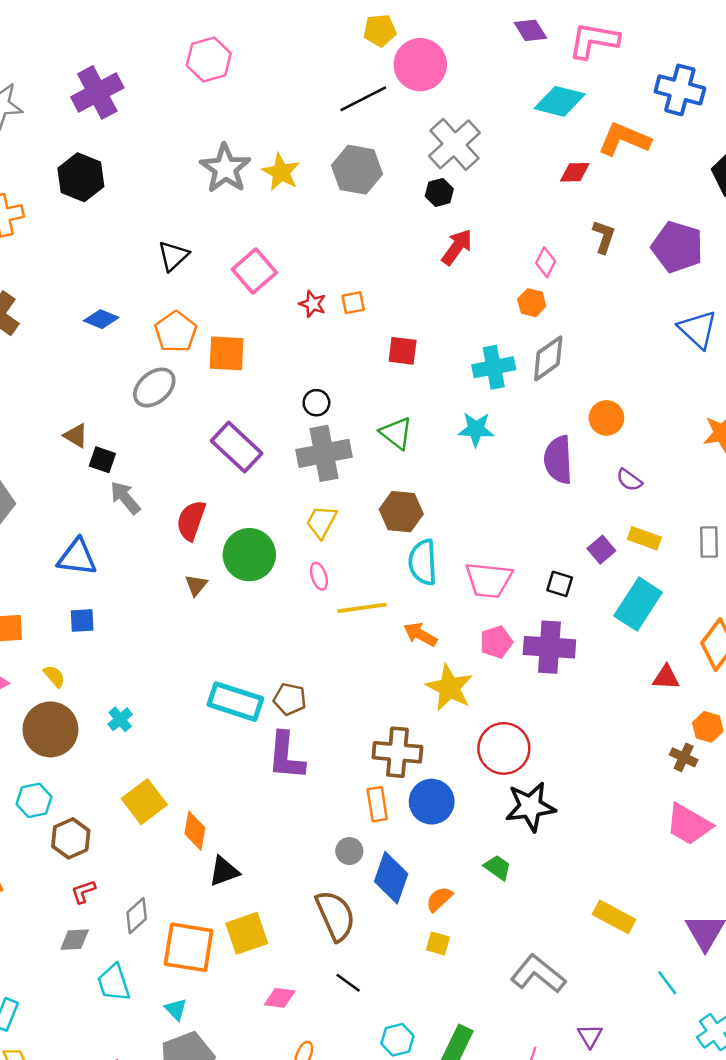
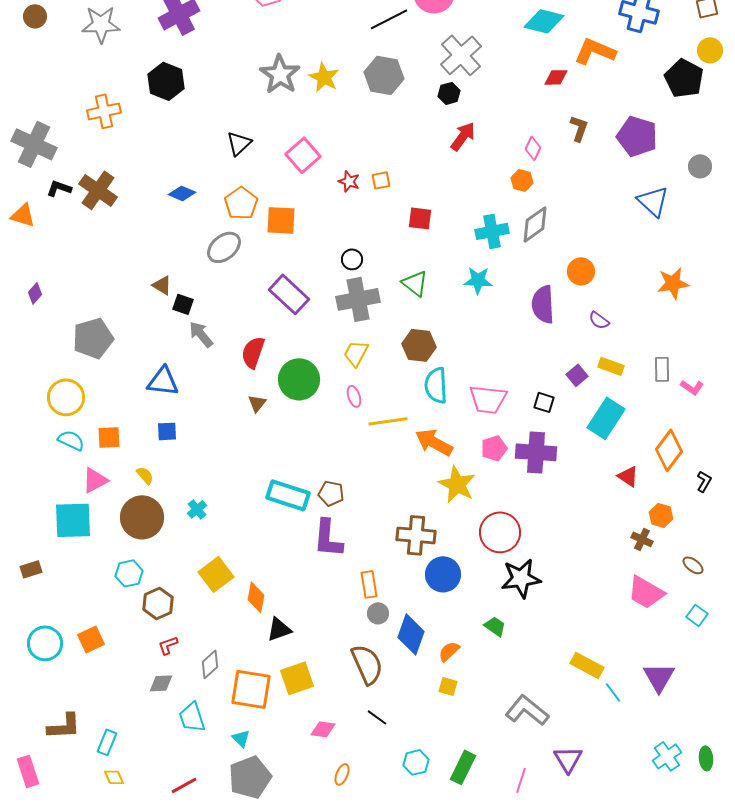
orange arrow: (420, 634) -> (434, 442), size x1.4
red triangle: (666, 678) -> (628, 476), turned 30
orange rectangle: (377, 804) -> (369, 584), moved
cyan line: (667, 983) -> (613, 692), moved
purple triangle: (590, 1036) -> (568, 759), size x1.4

